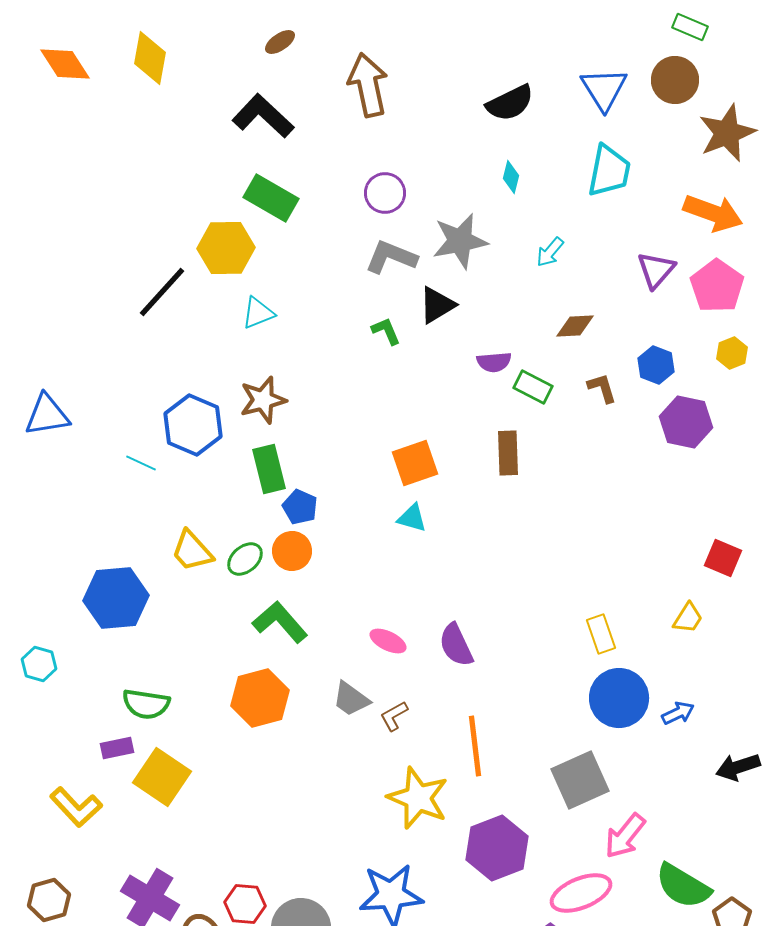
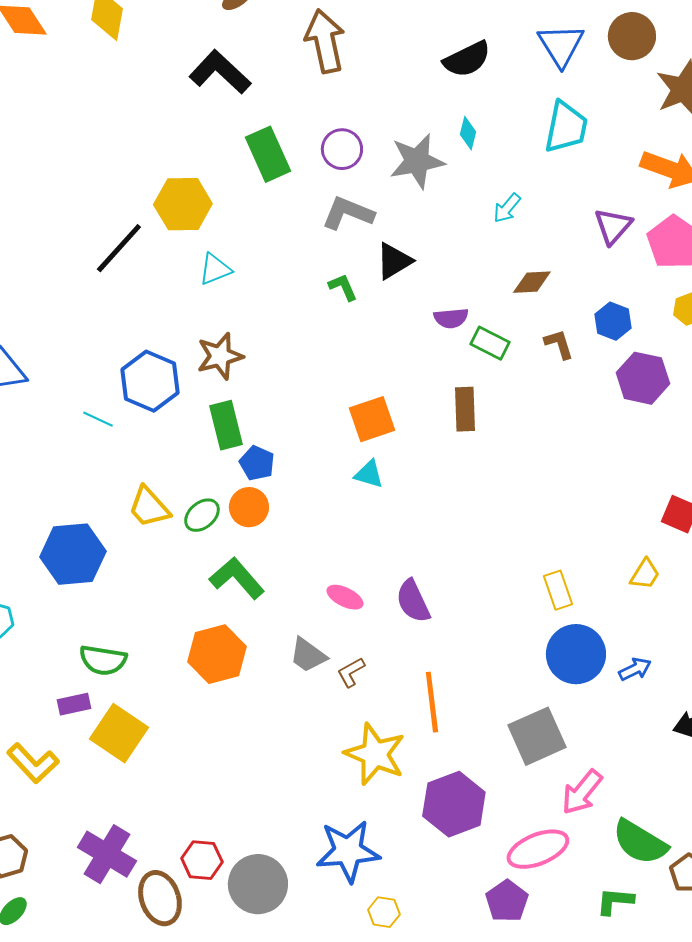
green rectangle: (271, 198) -> (268, 154), moved, turned 36
gray star: (460, 241) -> (417, 161), moved

